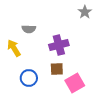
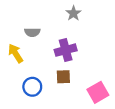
gray star: (85, 12) -> (73, 13), moved
pink square: (75, 83) -> (98, 92), moved

